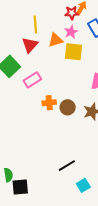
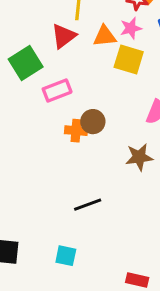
brown circle: (68, 107) -> (93, 122), moved
black line: (67, 166) -> (88, 205), moved
cyan square: (83, 185) -> (66, 256), moved, turned 32

